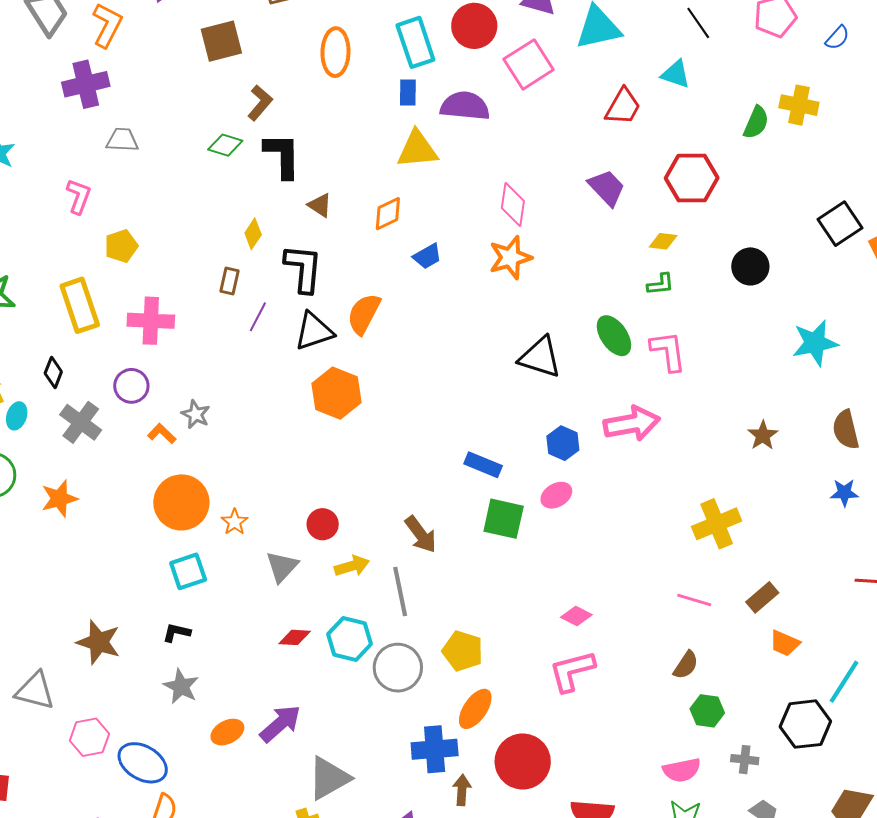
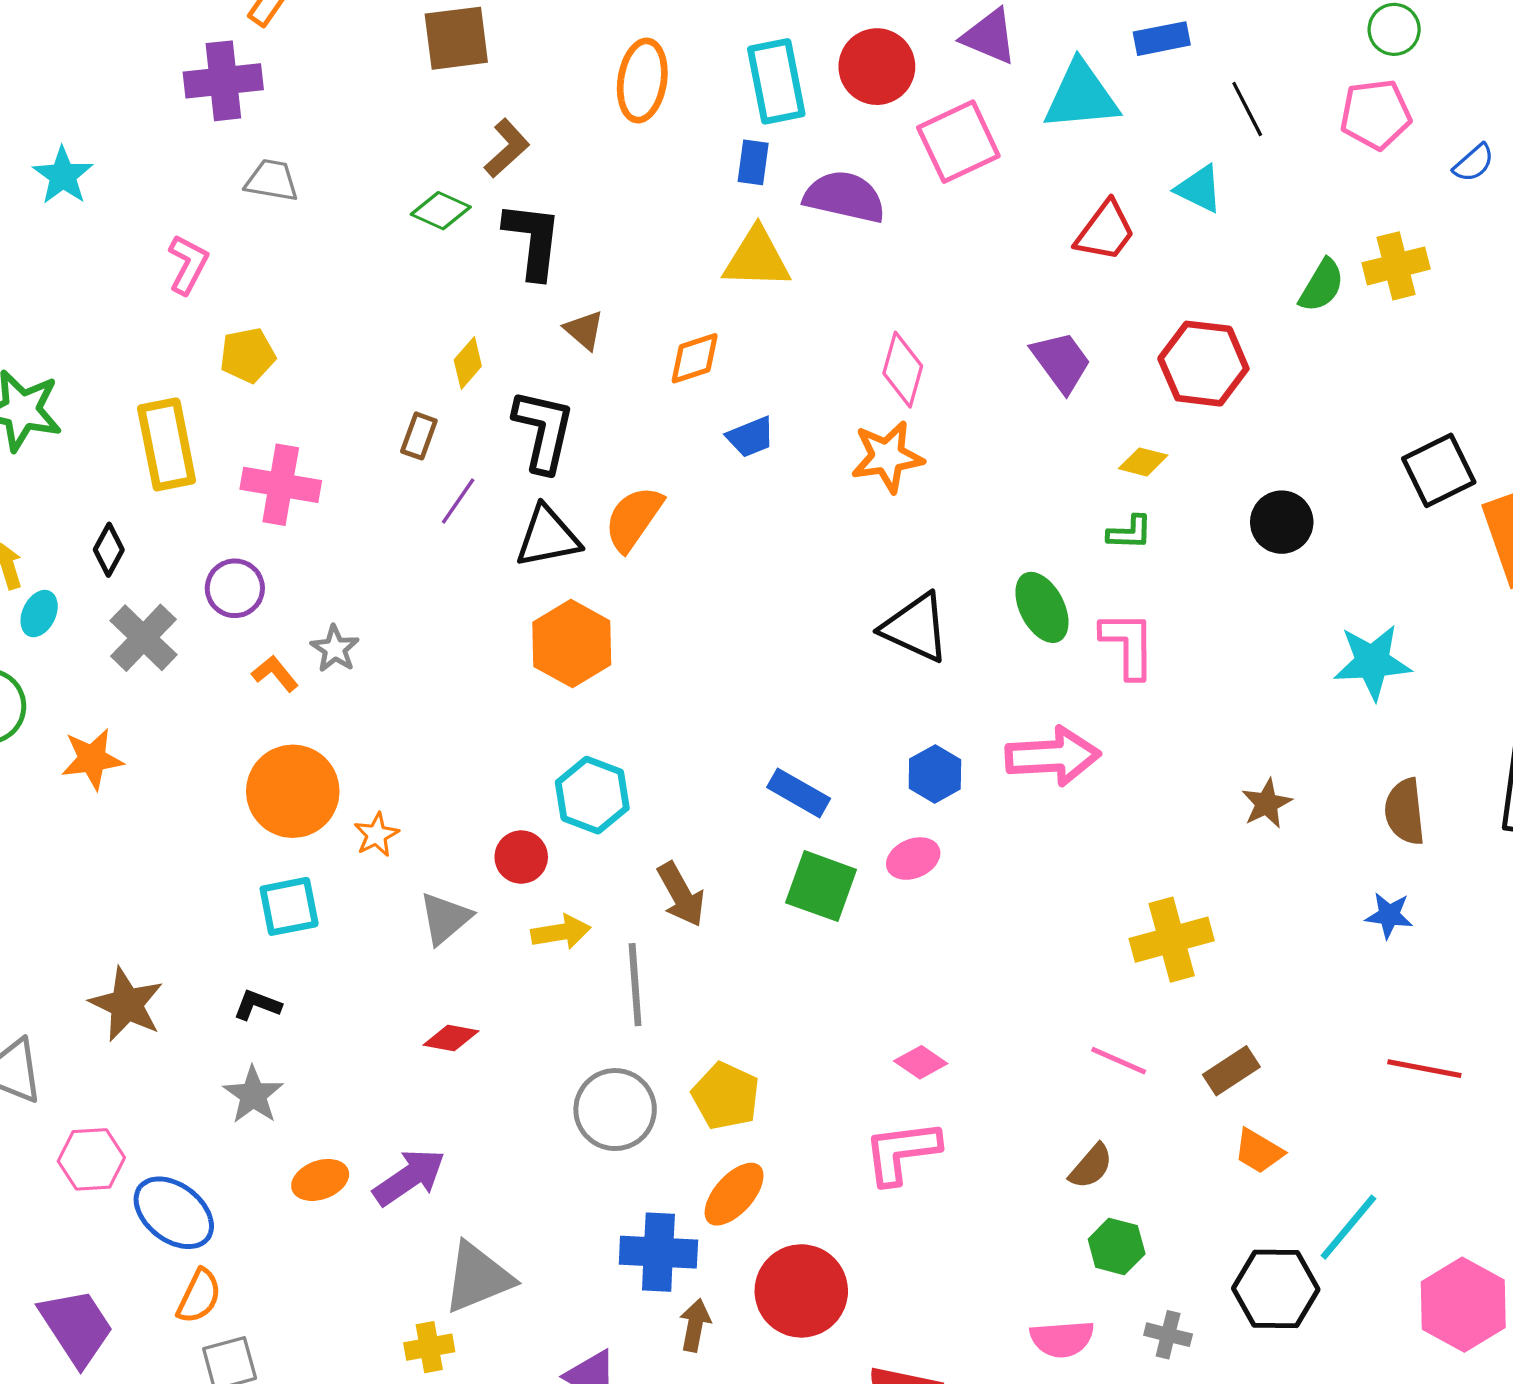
yellow cross: (799, 105) -> (1396, 266), turned -33
cyan hexagon: (350, 639) -> (592, 795), moved

